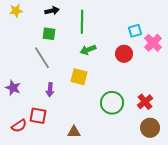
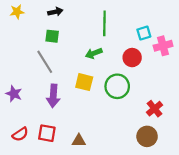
green line: (82, 22) -> (104, 23), moved
pink cross: (153, 43) -> (163, 46), turned 30
purple arrow: (50, 90) -> (53, 96), size x1.5
green circle: (112, 103) -> (117, 86), moved
red square: (38, 116) -> (47, 133), moved
brown circle: (150, 128) -> (147, 136), moved

